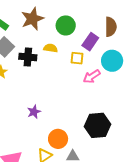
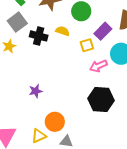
yellow square: (77, 58) -> (87, 45), turned -32
black hexagon: (98, 125) -> (101, 100), moved

